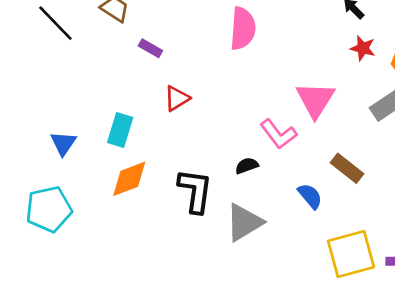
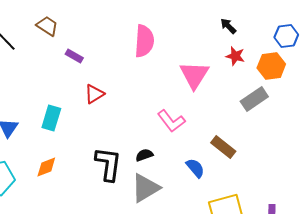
pink triangle: (315, 100) -> (194, 75), moved
black semicircle: (247, 166) -> (144, 155), moved
orange diamond: (129, 179) -> (46, 167), moved, size x0.7

